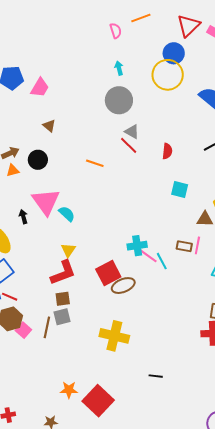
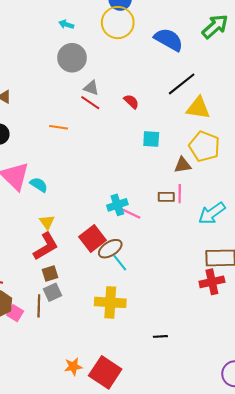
cyan arrow: (119, 68) -> (66, 24), turned -48
red semicircle: (167, 151) -> (131, 102), turned -42
cyan line: (162, 261) -> (120, 263), moved

